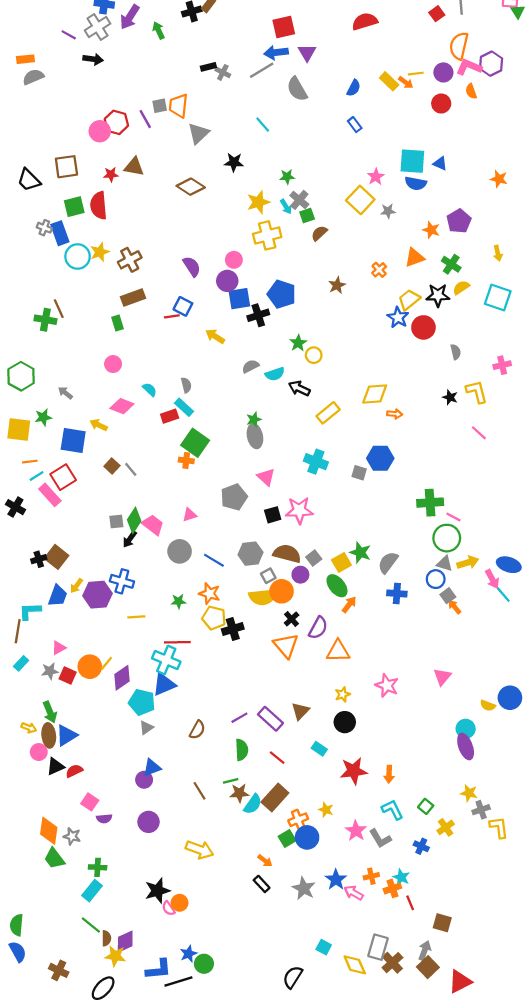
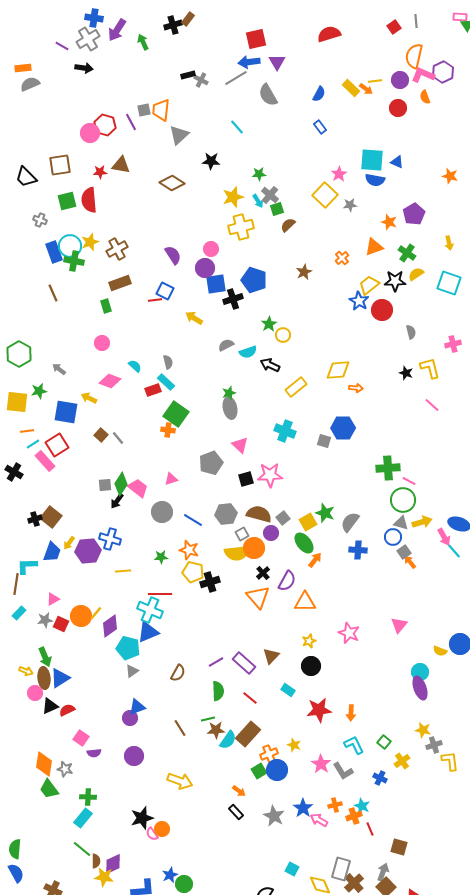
blue rectangle: (60, 233) -> (54, 252), moved
green cross: (45, 320) -> (74, 261), moved

